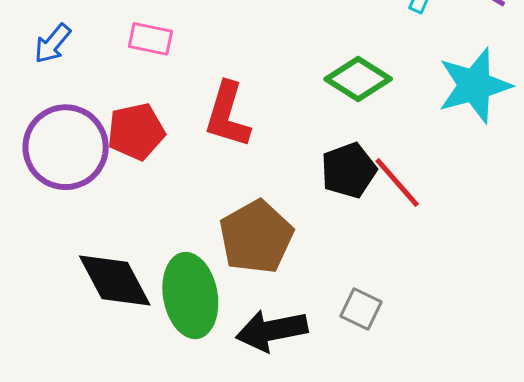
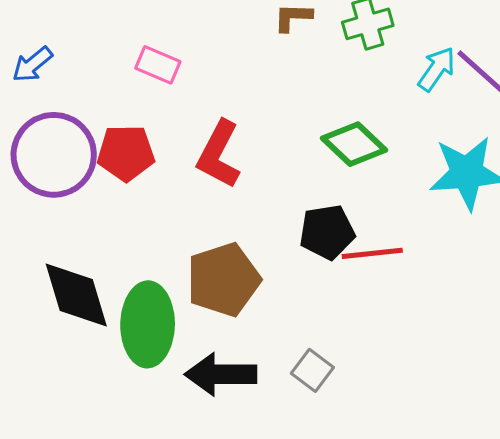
blue arrow: (53, 44) -> (32, 64), moved
red line: (397, 182) -> (372, 253), turned -66

